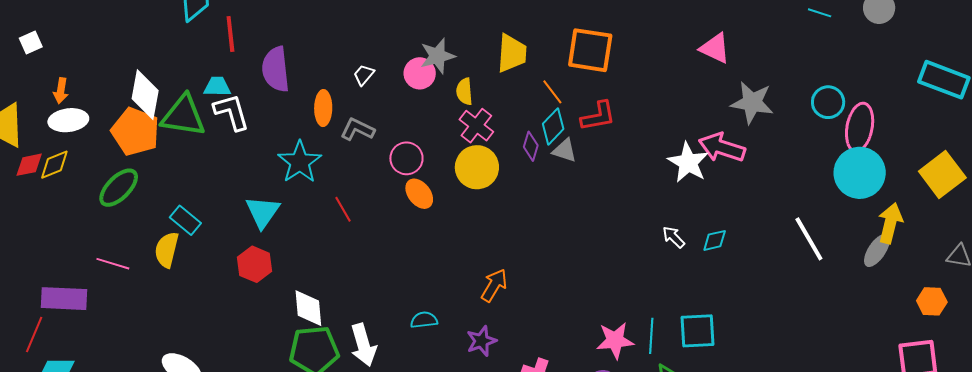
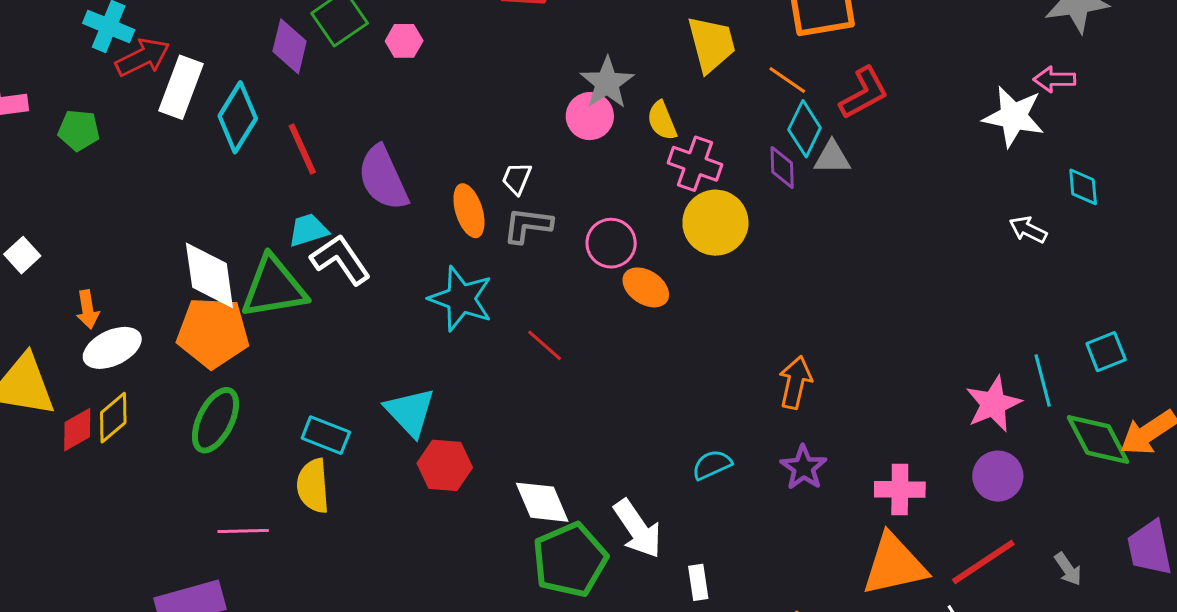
white trapezoid: (364, 75) -> (517, 178), moved
pink arrow: (722, 147) -> (1054, 79), size x0.6
cyan triangle: (263, 212) -> (410, 412), moved
cyan diamond: (715, 240) -> (1083, 187), moved, turned -64
cyan square: (698, 331) -> (1106, 352), size x0.7

